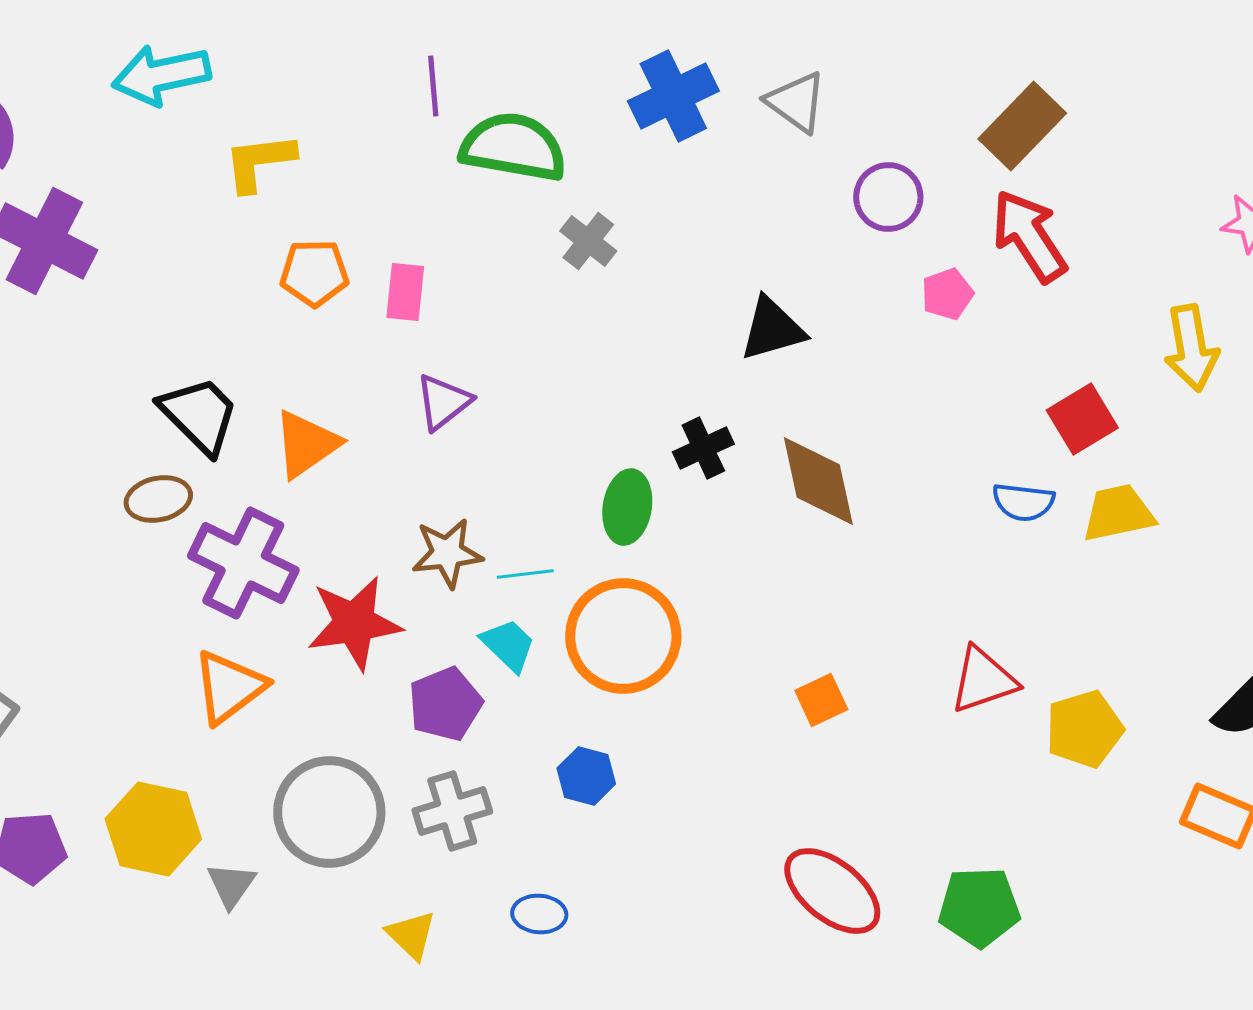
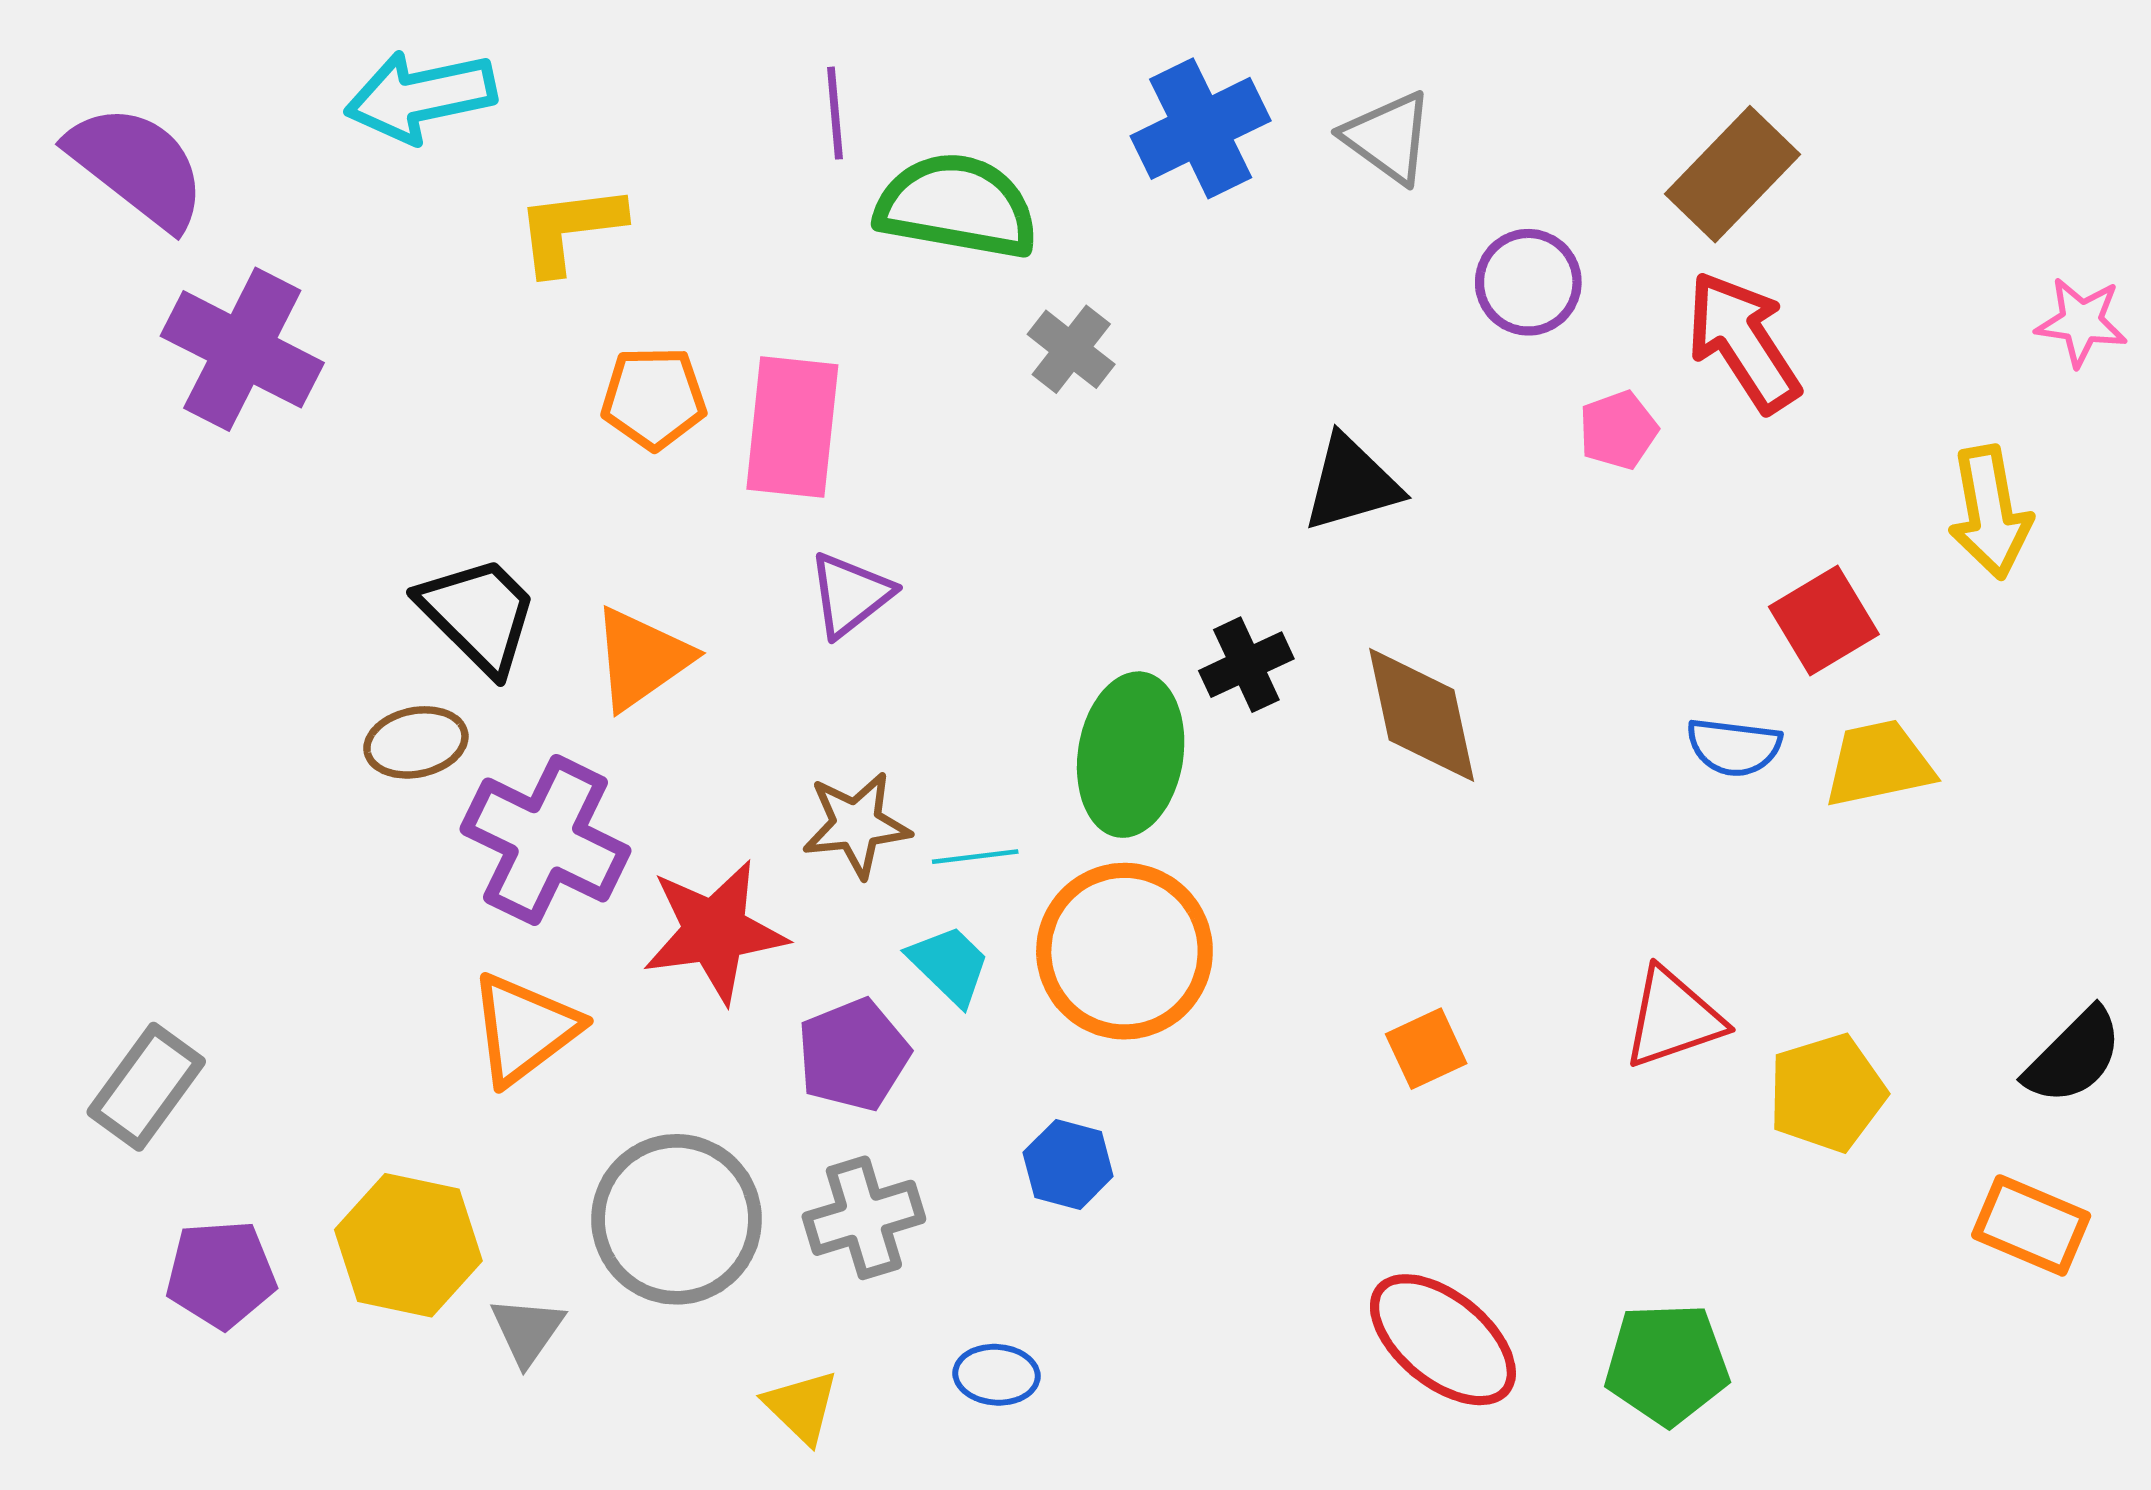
pink rectangle: (405, 292) -> (792, 427), size x1.6
green ellipse: (627, 507) -> (1131, 755), size x1.4

